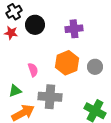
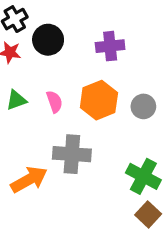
pink semicircle: (33, 70) -> (54, 102), moved
green triangle: (15, 91) -> (16, 100), moved

